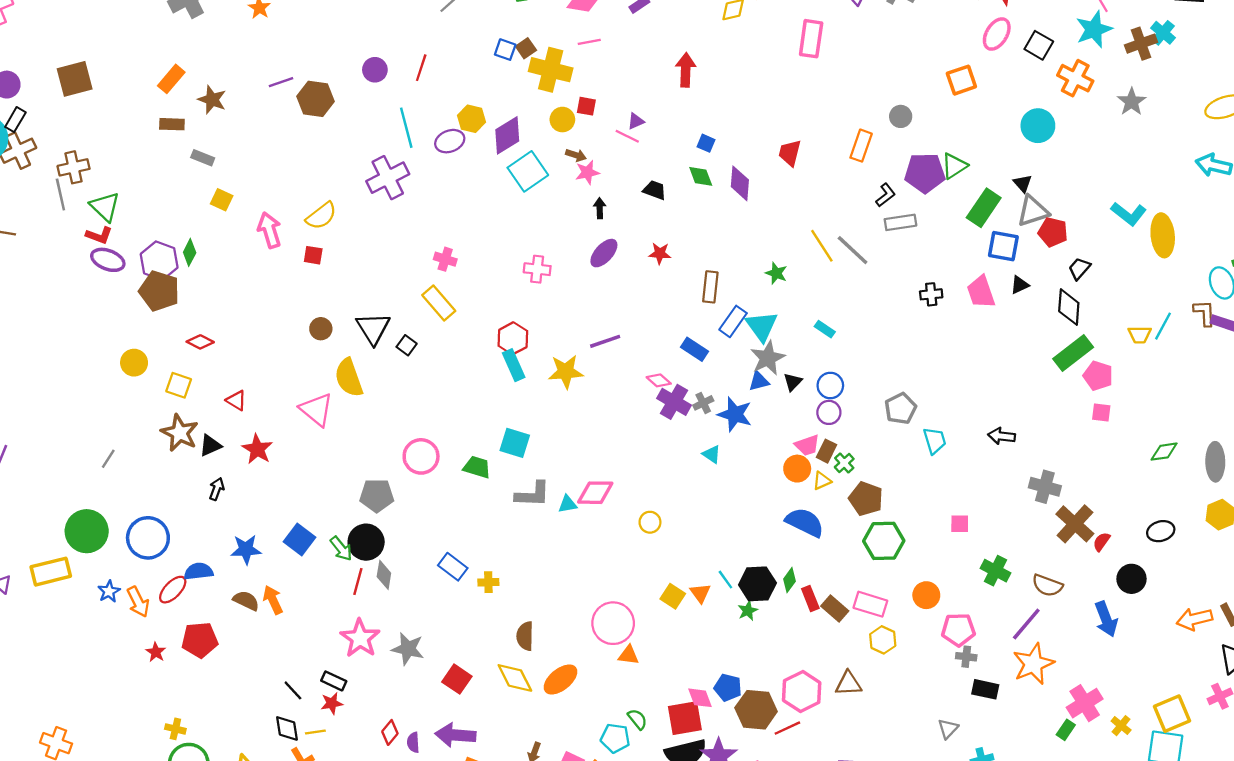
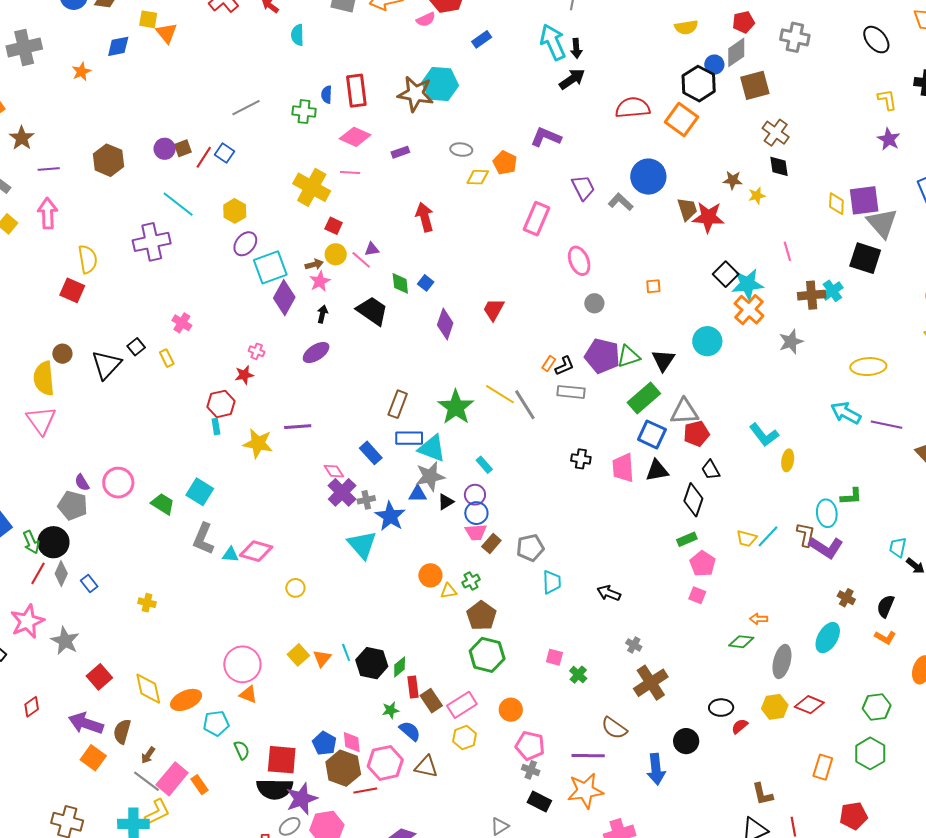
cyan star: (1094, 29) -> (748, 284), moved
pink ellipse: (997, 34) -> (579, 261), moved, turned -68
brown square: (526, 48) -> (183, 148), moved
blue square: (505, 50) -> (225, 153), moved
red arrow: (686, 70) -> (425, 217), turned -32
orange square: (961, 80) -> (653, 286), size x0.6
purple line: (281, 82) -> (49, 169), moved
yellow circle: (562, 120) -> (336, 254), moved
cyan line: (406, 128) -> (178, 204), turned -52
purple diamond: (507, 135) -> (284, 298), moved, turned -44
purple ellipse: (450, 141) -> (245, 244), moved, turned -45
orange rectangle: (861, 146) -> (549, 364), moved, size x0.6
brown arrow: (576, 155) -> (314, 264), turned -48
pink star: (587, 172) -> (320, 281), turned -30
green diamond: (701, 176) -> (400, 283), moved
black triangle: (1023, 183) -> (663, 360), moved, size x1.4
black trapezoid: (655, 190) -> (372, 311), size x1.6
yellow semicircle: (321, 216) -> (88, 259), turned -76
pink arrow: (270, 230) -> (48, 213), moved
red pentagon: (1053, 232) -> (696, 434), turned 30
yellow ellipse: (1163, 235) -> (788, 460), size x0.6
yellow line: (822, 246) -> (500, 394), turned -40
red star: (660, 253) -> (244, 375), moved, turned -30
red square: (313, 255) -> (72, 290), size x1.4
pink cross: (537, 269) -> (257, 351), size x0.7
black trapezoid: (1079, 269) -> (711, 470), turned -85
green star: (776, 273) -> (456, 407), size x1.8
black triangle: (1020, 285) -> (657, 470), size x1.4
yellow rectangle: (439, 303) -> (167, 358), size x0.6
blue rectangle: (733, 321) -> (409, 438), turned 40
cyan triangle: (762, 326) -> (432, 448), turned -48
black square: (407, 345) -> (136, 347), moved
green rectangle: (1073, 353) -> (687, 539), size x0.6
cyan rectangle: (514, 365) -> (216, 426), size x0.6
yellow semicircle: (349, 378) -> (44, 378), moved
purple circle: (829, 412) -> (475, 495), moved
pink trapezoid: (807, 445) -> (476, 532), moved
brown rectangle: (827, 451) -> (491, 543), moved
cyan triangle: (712, 454) -> (362, 545), size x1.8
gray cross: (1045, 487) -> (634, 645), size x0.6
gray L-shape: (533, 494) -> (203, 539), turned 96
blue semicircle: (805, 522) -> (410, 731), moved, size x0.7
red semicircle: (1101, 542) -> (740, 726), moved
blue rectangle: (453, 567) -> (89, 584), moved, size x0.7
green cross: (996, 571) -> (578, 675), moved, size x0.7
pink rectangle: (870, 604) -> (462, 705), turned -64
green star: (748, 611) -> (391, 710), moved
orange arrow: (1194, 619) -> (759, 619), moved, size x0.6
purple line: (1026, 624) -> (588, 756), turned 36
brown semicircle: (525, 636) -> (122, 731), moved
pink diamond: (700, 698) -> (352, 742), moved
cyan pentagon: (615, 738) -> (216, 723), moved, turned -30
purple semicircle: (413, 742) -> (82, 483), moved, turned -42

